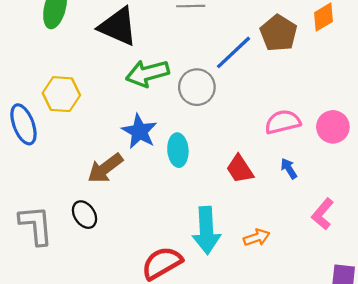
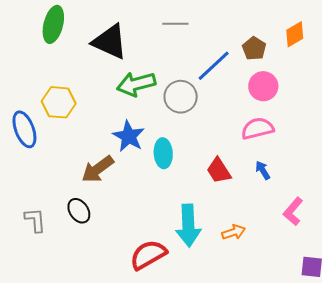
brown pentagon: (278, 33) -> (254, 48), size x0.7
pink circle: (333, 127) -> (263, 86), moved
gray L-shape: (36, 225) -> (35, 220), size x0.7

